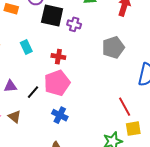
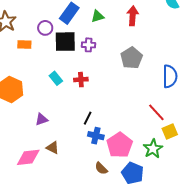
cyan rectangle: (26, 47) -> (56, 78), moved
pink pentagon: (57, 83) -> (120, 145), moved
black line: (33, 92) -> (88, 118), moved

